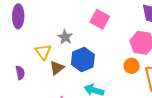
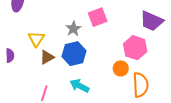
pink square: (100, 19) -> (98, 17), turned 30
gray star: (65, 37) -> (73, 29), moved

